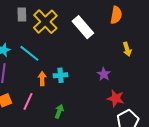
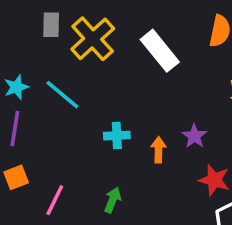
orange arrow: (42, 79) -> (158, 150), moved
pink line: (28, 101) -> (55, 200), moved

